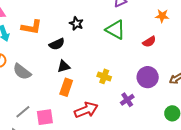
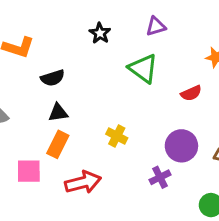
black star: (76, 24) -> (100, 33), moved
purple cross: (127, 100) -> (160, 177), moved
pink square: (45, 117) -> (29, 171), moved

